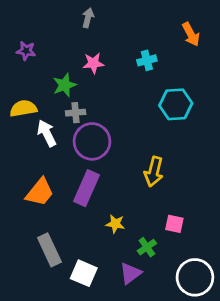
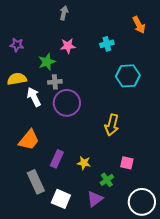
purple star: (26, 51) -> (17, 45), moved
purple rectangle: (86, 188) -> (57, 159), moved, size x0.7

